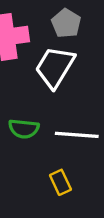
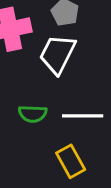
yellow rectangle: (60, 182) -> (71, 161), size x1.4

